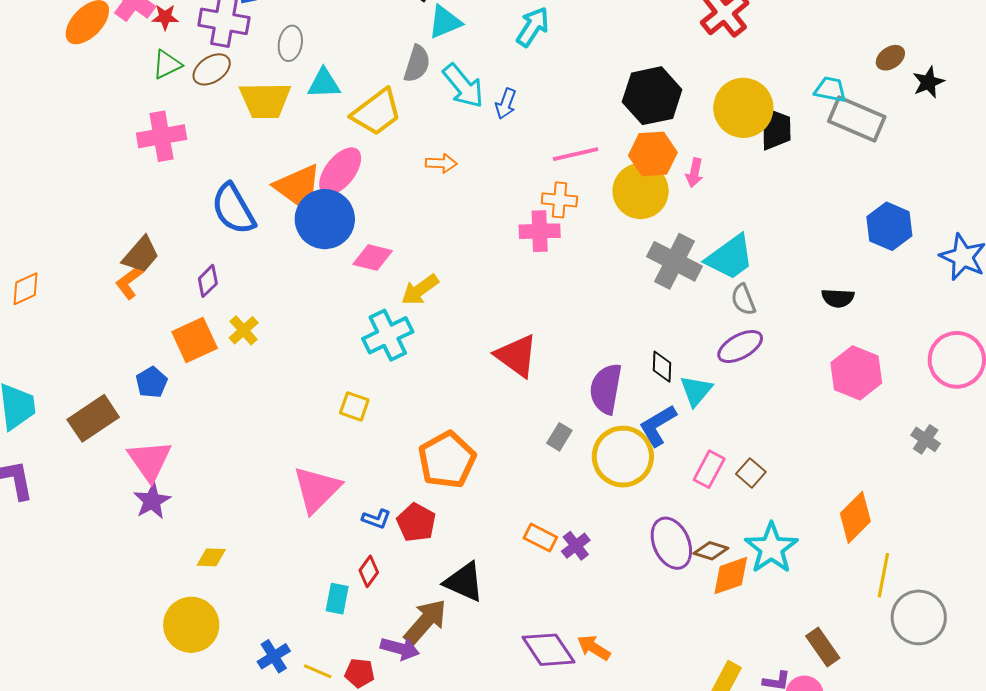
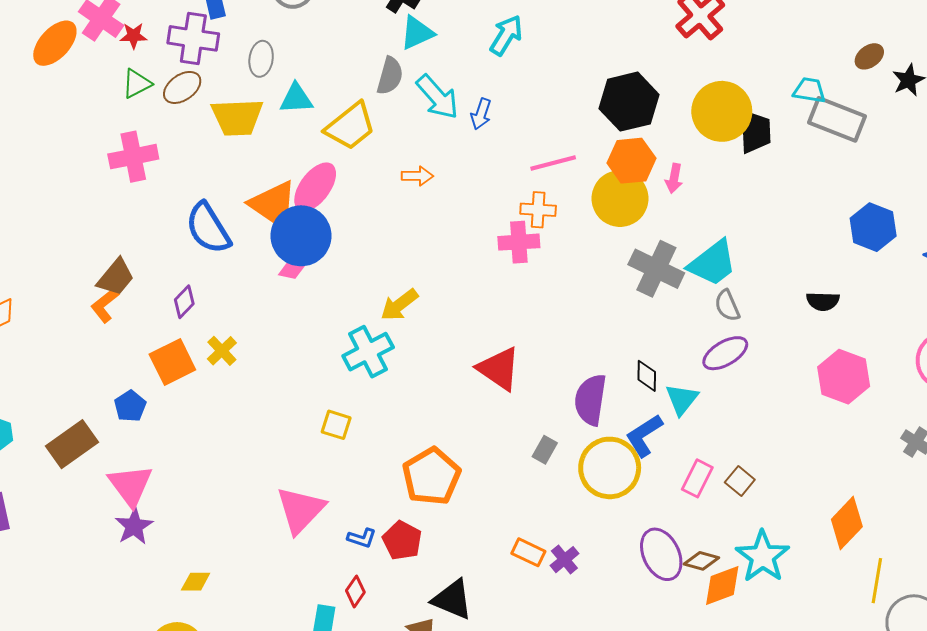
pink diamond: (373, 257) -> (292, 270), moved, size x0.7

